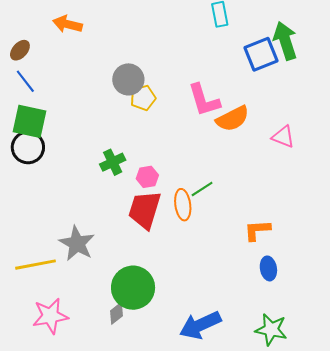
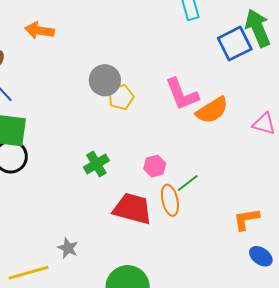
pink hexagon: (147, 177) -> (155, 166), moved
red trapezoid: (145, 210) -> (132, 209), turned 93
gray star: (77, 243) -> (68, 248), size x0.6
blue ellipse: (268, 268) -> (261, 256), turned -40

